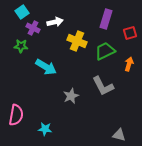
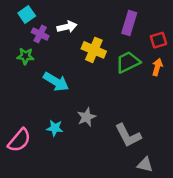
orange arrow: (129, 64) -> (157, 67), moved
gray L-shape: (103, 86) -> (128, 135), moved
pink semicircle: (16, 115) -> (19, 140), turned 30
cyan star: (45, 129) -> (55, 128), moved

